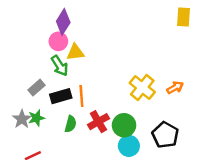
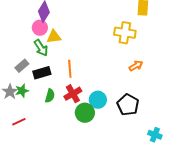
yellow cross: (142, 88) -> (125, 33), moved, turned -30
orange line: (81, 96) -> (70, 69), moved
green circle: (124, 125) -> (85, 113), moved
cyan circle: (129, 146) -> (98, 100), moved

